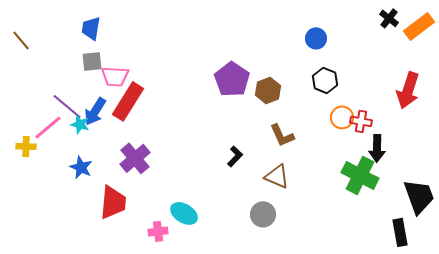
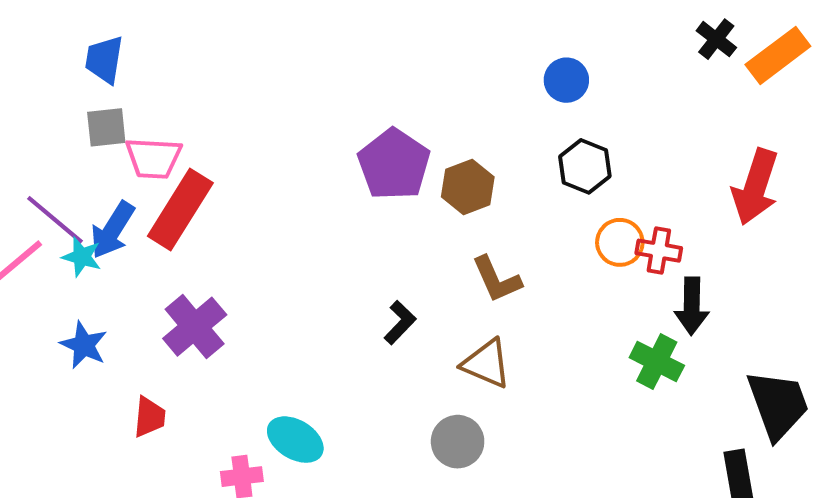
green cross: (360, 175) -> (657, 361), size x0.7
red trapezoid: (113, 202) -> (149, 417), size x0.6

